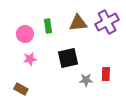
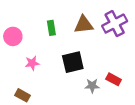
pink circle: (25, 34) -> (13, 36), moved
red rectangle: (106, 74) -> (114, 79), turned -64

